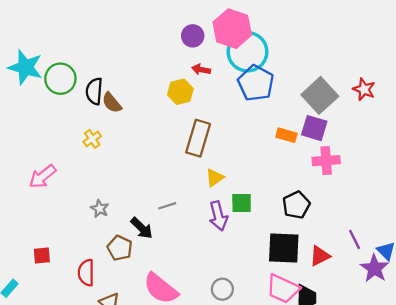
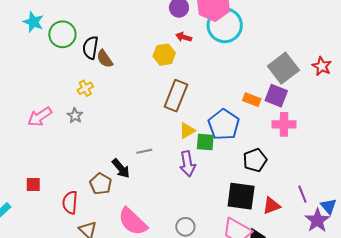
cyan star: (25, 67) -> (33, 22), size x0.7
blue pentagon: (256, 83) -> (224, 125), moved
green square: (242, 203) -> (205, 142), moved
gray star: (100, 209) -> (75, 116), moved

